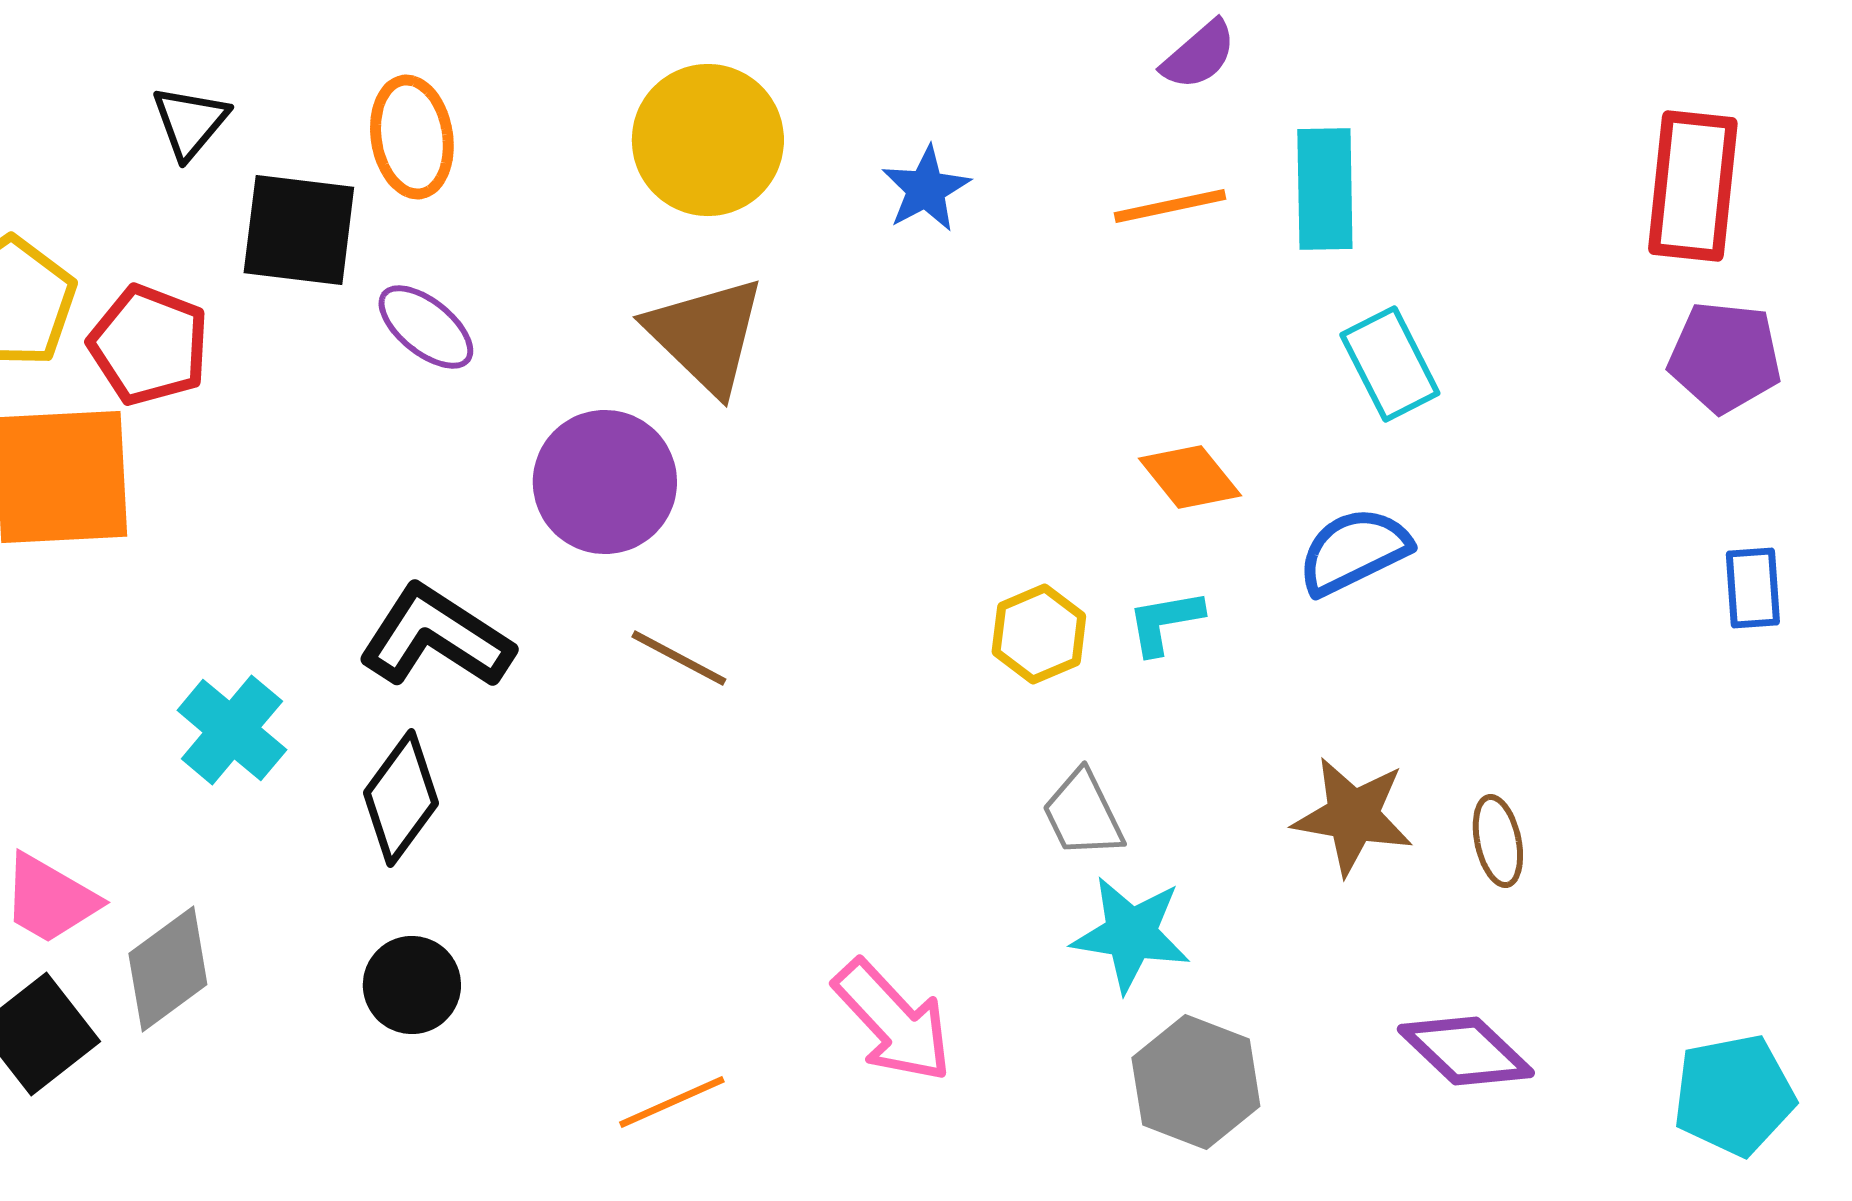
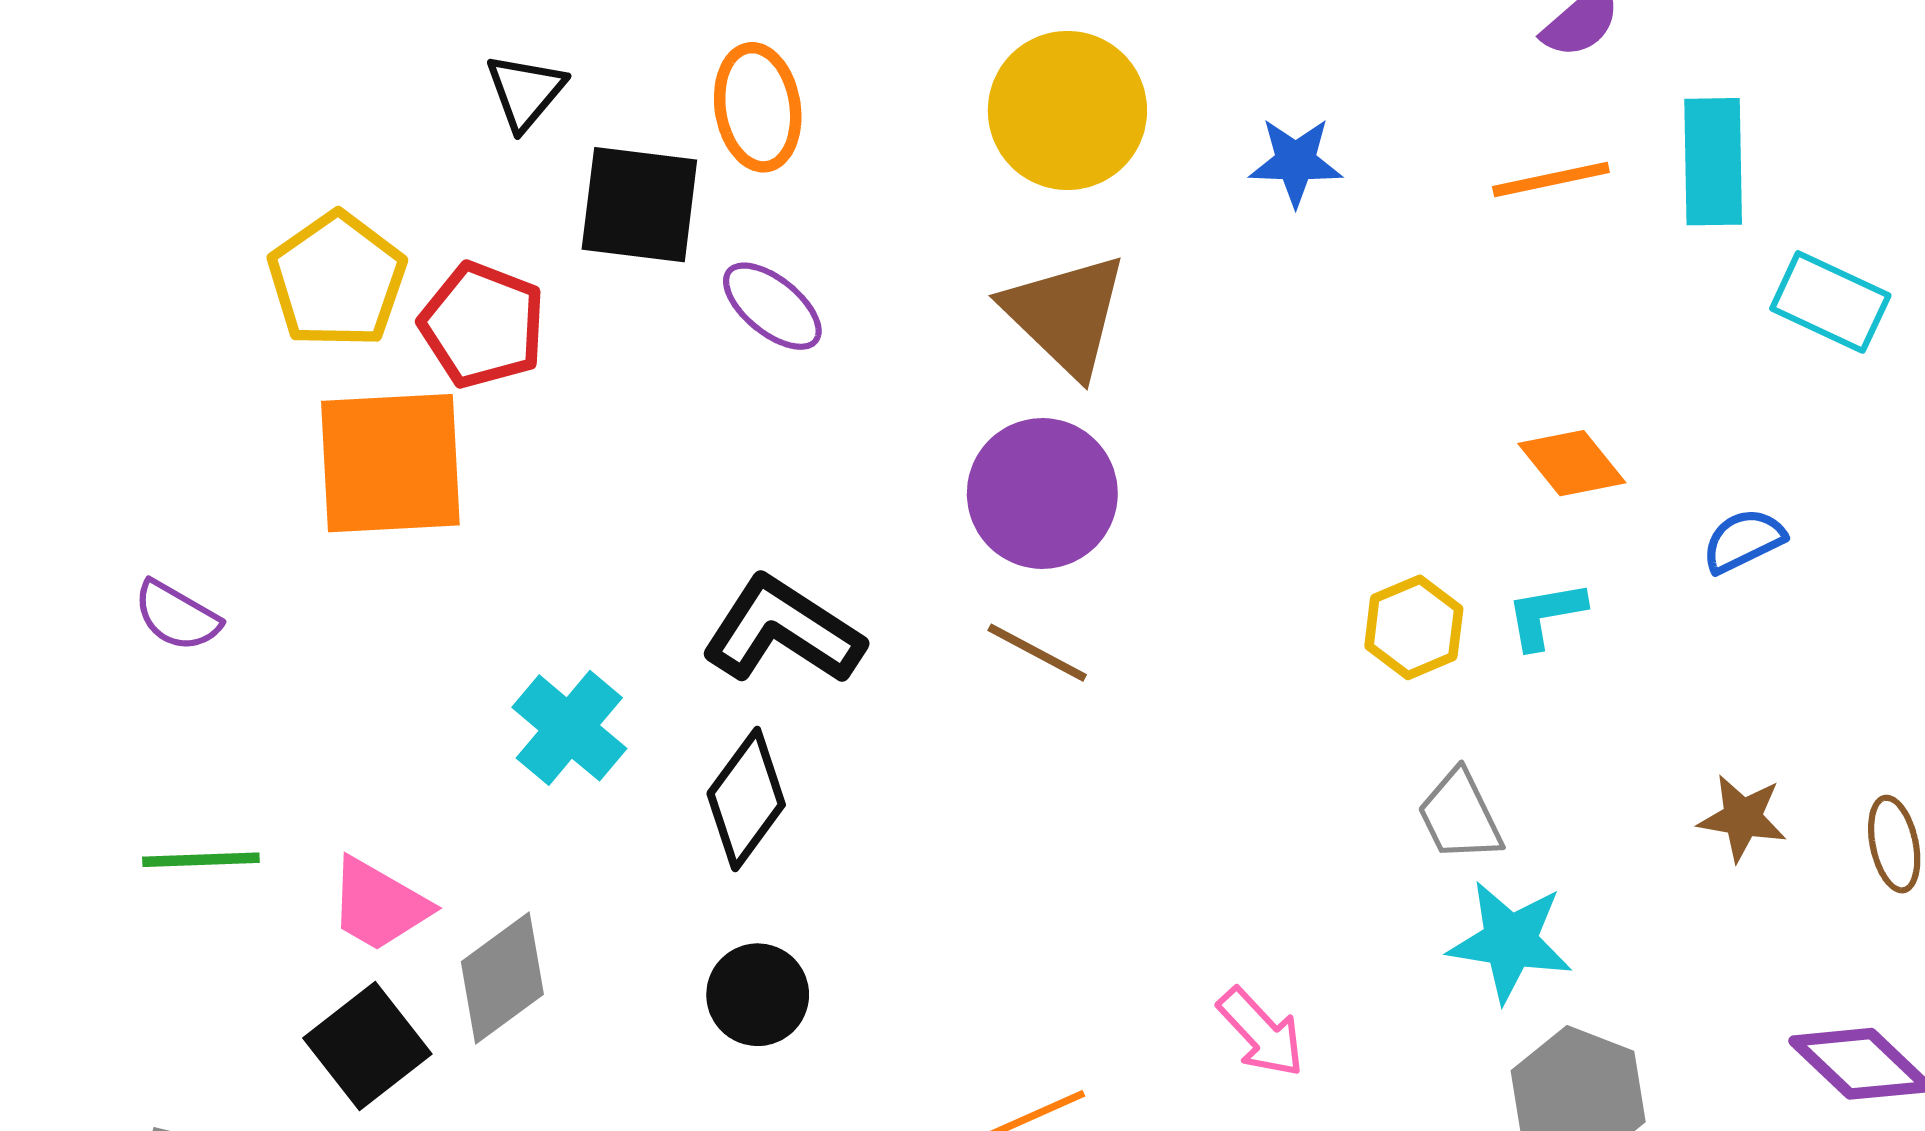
blue star: (926, 189) -> (1296, 162), turned 30
cyan rectangle: (1390, 364) -> (1830, 302), moved, turned -38
purple circle: (605, 482) -> (1042, 493), moved
blue semicircle: (1354, 551) -> (1743, 541), size x0.7
brown star: (1353, 816) -> (1742, 818), size x0.7
pink arrow: (893, 1021) -> (1261, 1032), size x0.7

